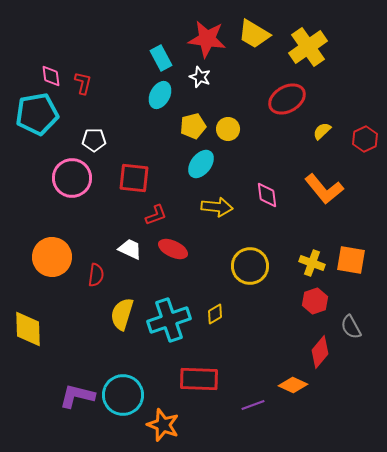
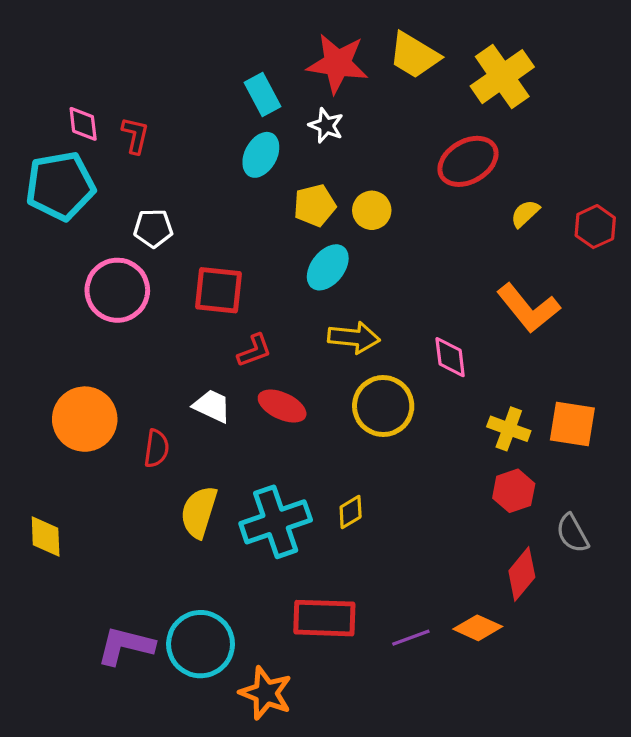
pink diamond: (267, 195) -> (450, 357), moved
yellow circle: (250, 266) -> (383, 406), moved
yellow diamond: (28, 329) -> (46, 536), size x0.7
purple line: (253, 405) -> (411, 638), moved

